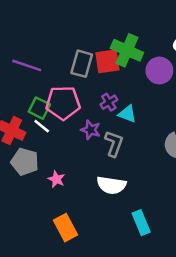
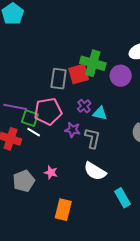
purple line: (27, 65) -> (15, 107), moved
gray pentagon: (25, 162) -> (24, 181), moved, turned -30
white semicircle: (111, 185) -> (95, 171), turned 30
orange rectangle: (65, 228) -> (63, 210), turned 50

